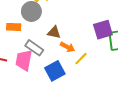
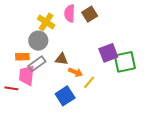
gray rectangle: (34, 48) -> (37, 64), moved, turned -66
pink trapezoid: (24, 60) -> (27, 75), moved

